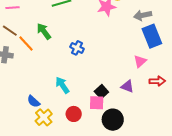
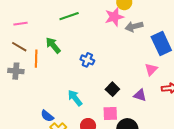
gray arrow: (143, 15) -> (134, 26), moved
orange line: (26, 43) -> (36, 59), turned 48
black square: (101, 92) -> (112, 89), moved

